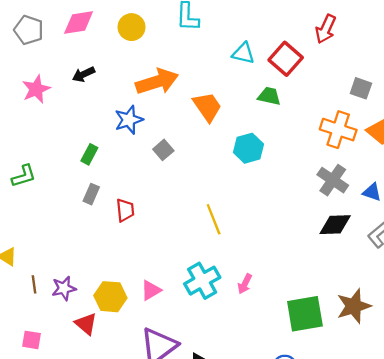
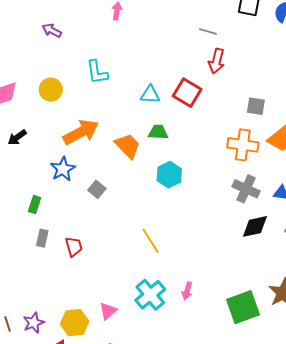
green trapezoid: (269, 96) -> (158, 132), moved

